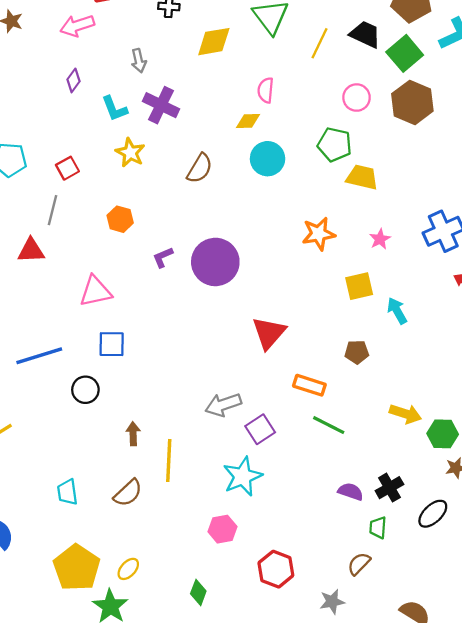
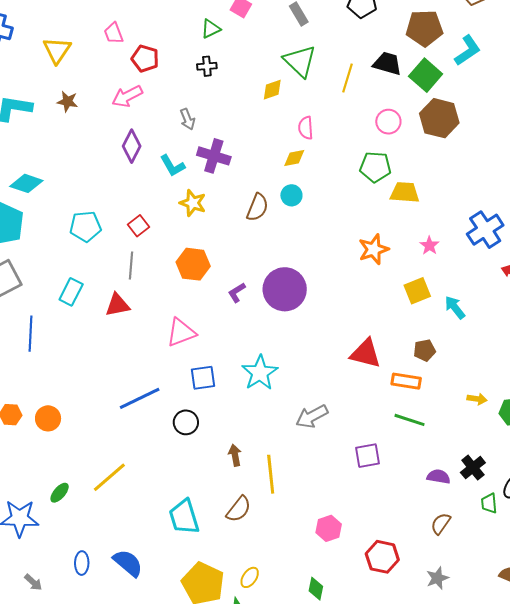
yellow diamond: (214, 42) -> (272, 90), moved, size x0.7
purple diamond: (73, 80) -> (132, 146), size x1.5
cyan circle: (268, 159) -> (291, 195), moved, size x0.7
orange hexagon: (120, 219) -> (193, 264), size x1.4
red triangle: (269, 333) -> (366, 353), moved, turned -48
orange rectangle: (309, 385) -> (406, 381), moved
yellow arrow: (405, 414) -> (477, 399), size x0.7
purple square: (260, 429) -> (367, 456), moved, turned 32
cyan star: (243, 476) -> (260, 373), moved
cyan trapezoid: (67, 492) -> (184, 517), size x1.5
green trapezoid: (378, 528) -> (489, 503), moved
brown semicircle: (359, 564) -> (441, 524), moved

